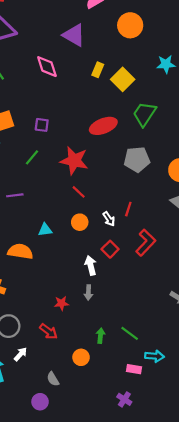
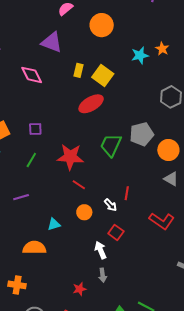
green trapezoid: (144, 114) -> (111, 145), moved
red ellipse: (103, 126) -> (91, 104), moved
gray pentagon: (137, 159) -> (142, 134), moved
red L-shape: (146, 243) -> (162, 221), moved, turned 90

